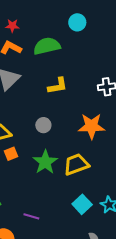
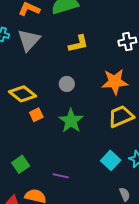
yellow trapezoid: (76, 164) -> (121, 116), moved

